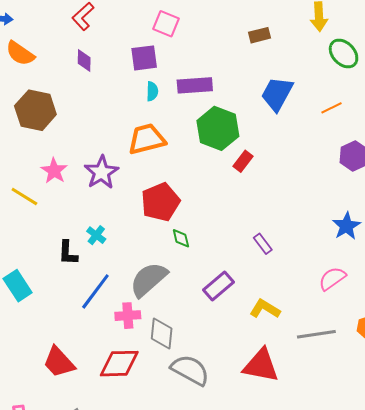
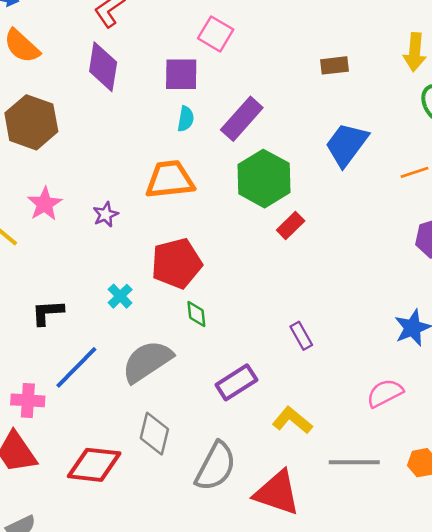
purple diamond: (84, 60) -> (103, 67), size x1.6
purple rectangle: (195, 85) -> (242, 119), turned -52
purple star: (101, 172) -> (106, 214), size x0.6
cyan cross: (96, 235) -> (120, 296), moved
black L-shape: (68, 253) -> (48, 312), turned 76
pink cross: (128, 316) -> (28, 400), moved
gray semicircle: (190, 370) -> (216, 466), moved, turned 81

